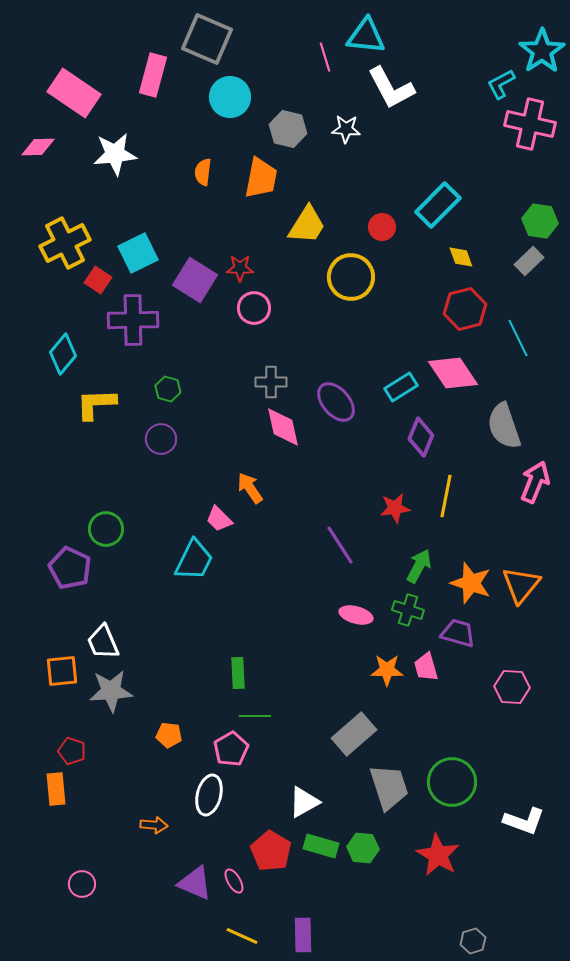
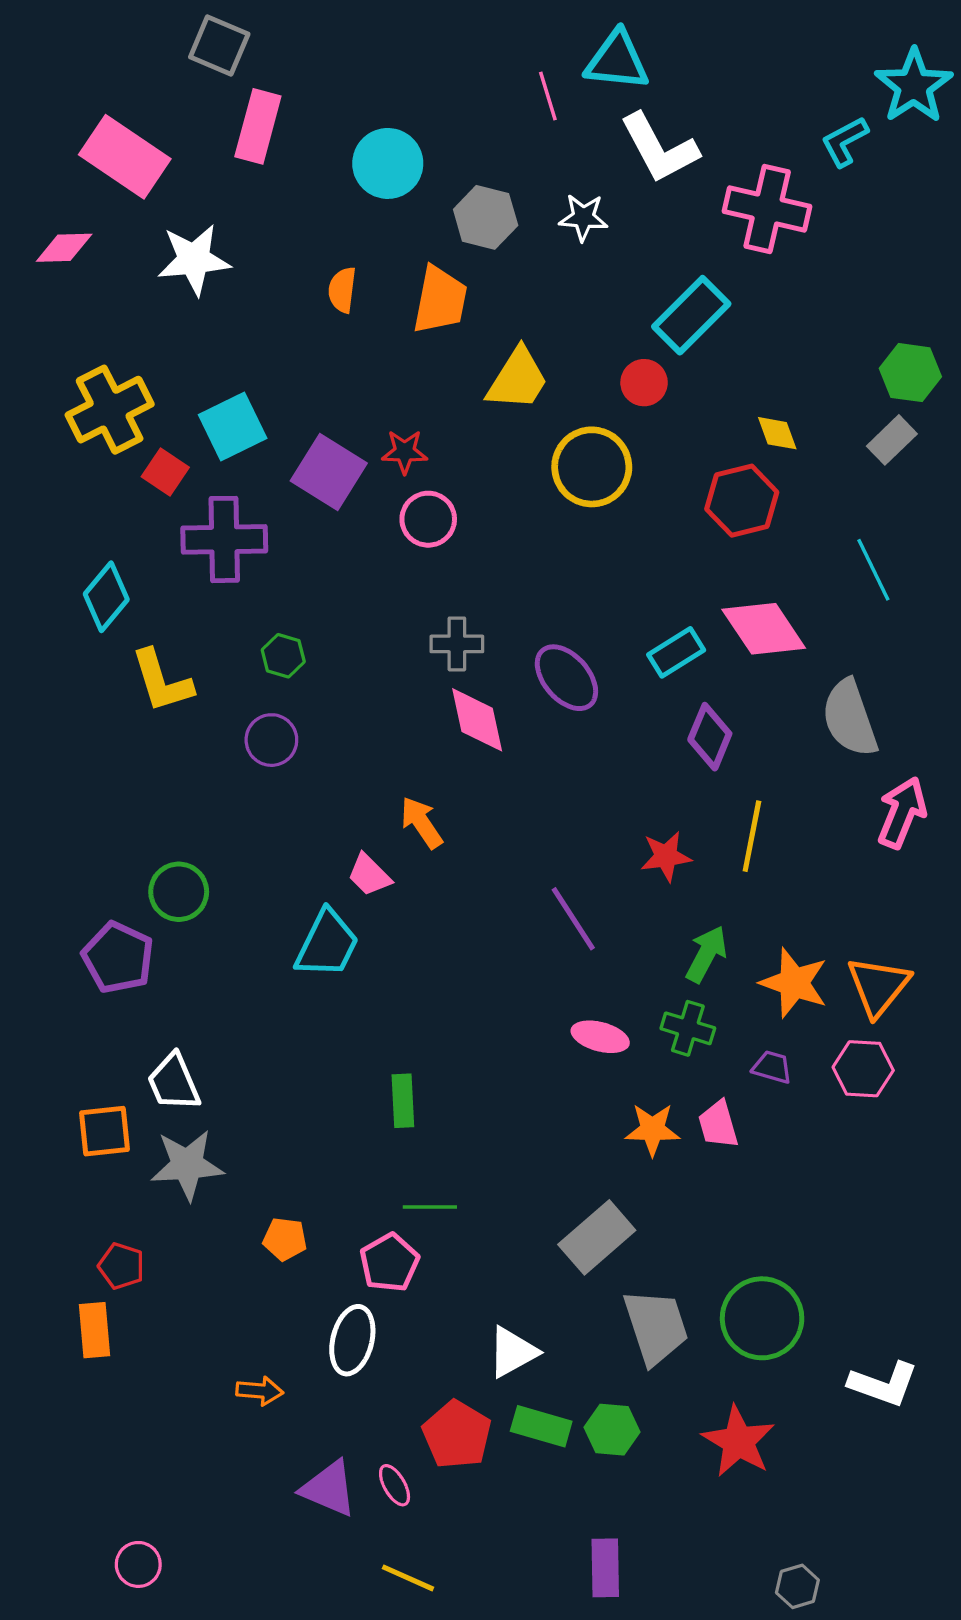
gray square: (207, 39) -> (219, 45), moved, size x0.7
pink cross: (530, 124) -> (767, 209), moved
cyan rectangle: (438, 205) -> (691, 315), moved
red hexagon: (465, 309) -> (742, 501), moved
yellow L-shape: (96, 404) -> (162, 681), turned -105
purple trapezoid: (458, 633) -> (772, 1067), size x0.7
green rectangle: (238, 673) -> (403, 1101), moved
pink hexagon: (512, 687) -> (863, 1069), moved
pink circle: (82, 884) -> (138, 1564), moved
purple rectangle: (303, 935) -> (605, 1568), moved

